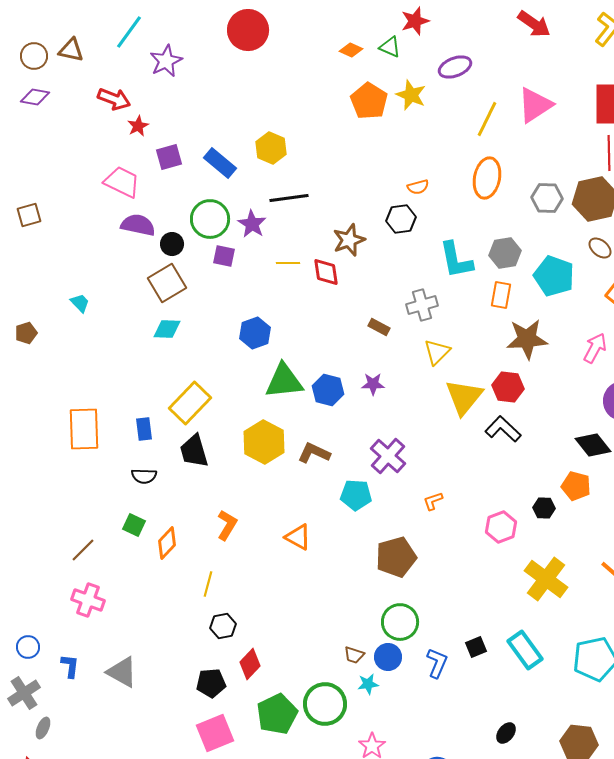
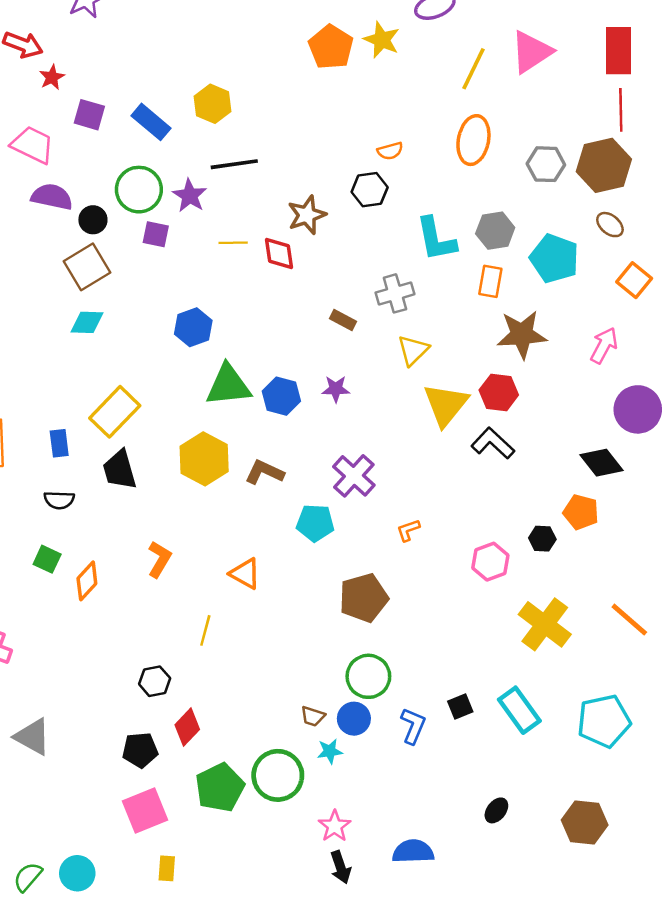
purple square: (169, 157) -> (89, 115), turned 32
yellow line: (208, 584) -> (205, 630), moved

